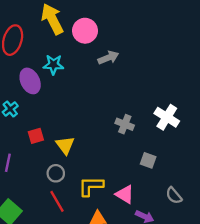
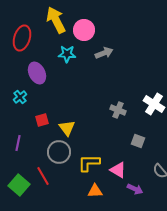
cyan star: (53, 65) -> (67, 54), moved
gray circle: (56, 173) -> (59, 152), size x1.5
red line: (57, 201) -> (43, 176), moved

